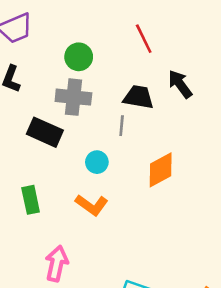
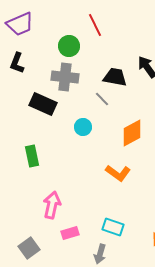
red line: (144, 39) -> (95, 25), moved
gray line: (122, 126) -> (102, 99), turned -49
orange L-shape: (92, 205) -> (118, 173), moved

